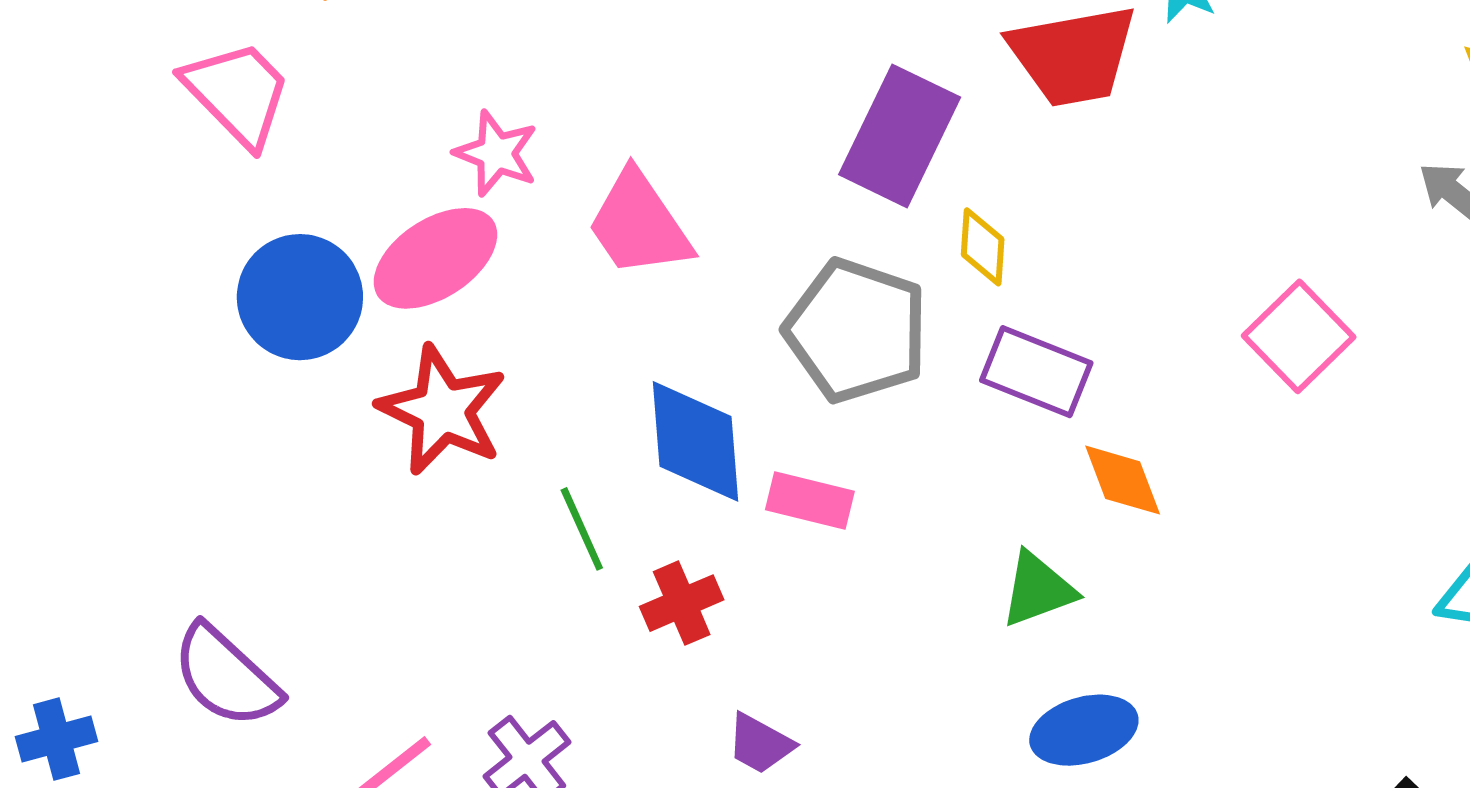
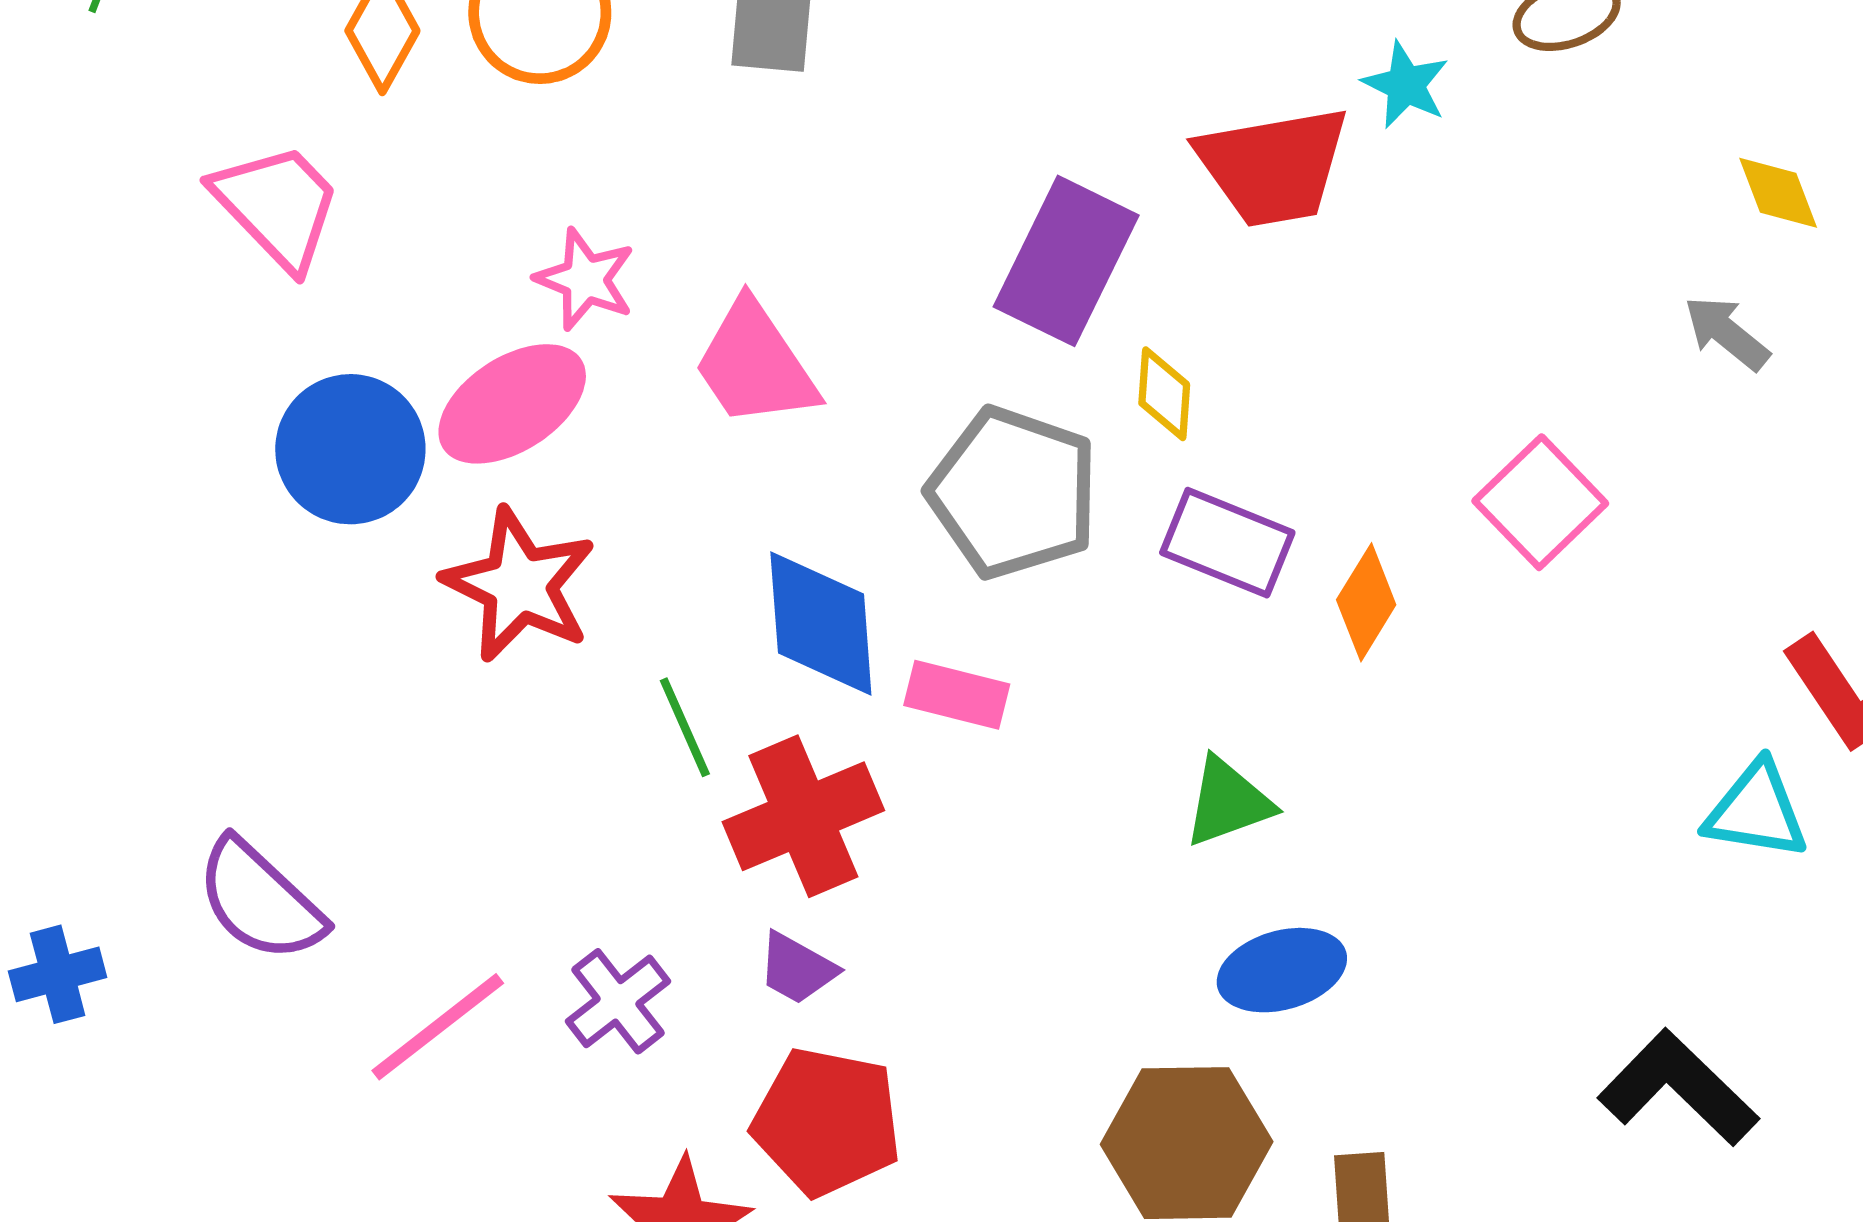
orange diamond: (1123, 480) -> (1366, 602), moved, turned 52
red cross: (682, 603) -> (803, 816), size x1.6
purple trapezoid: (760, 744) -> (797, 968), moved

